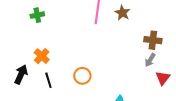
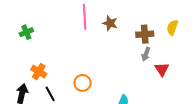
brown star: (122, 13) -> (110, 23), moved

